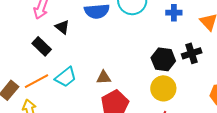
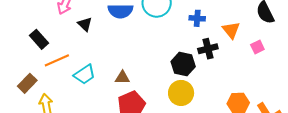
black rectangle: (42, 46) -> (39, 39), moved
black cross: (192, 53) -> (208, 49), moved
orange line: (37, 81) -> (57, 60), moved

